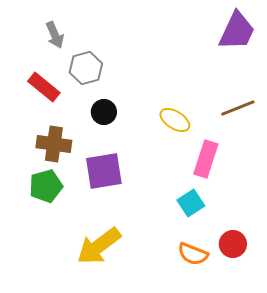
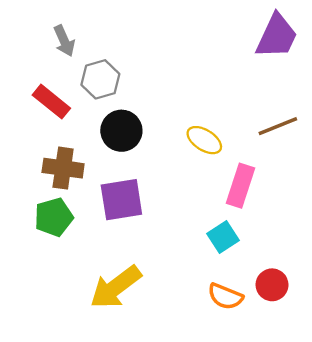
black circle: (104, 112) -> (121, 131), size x1.4

